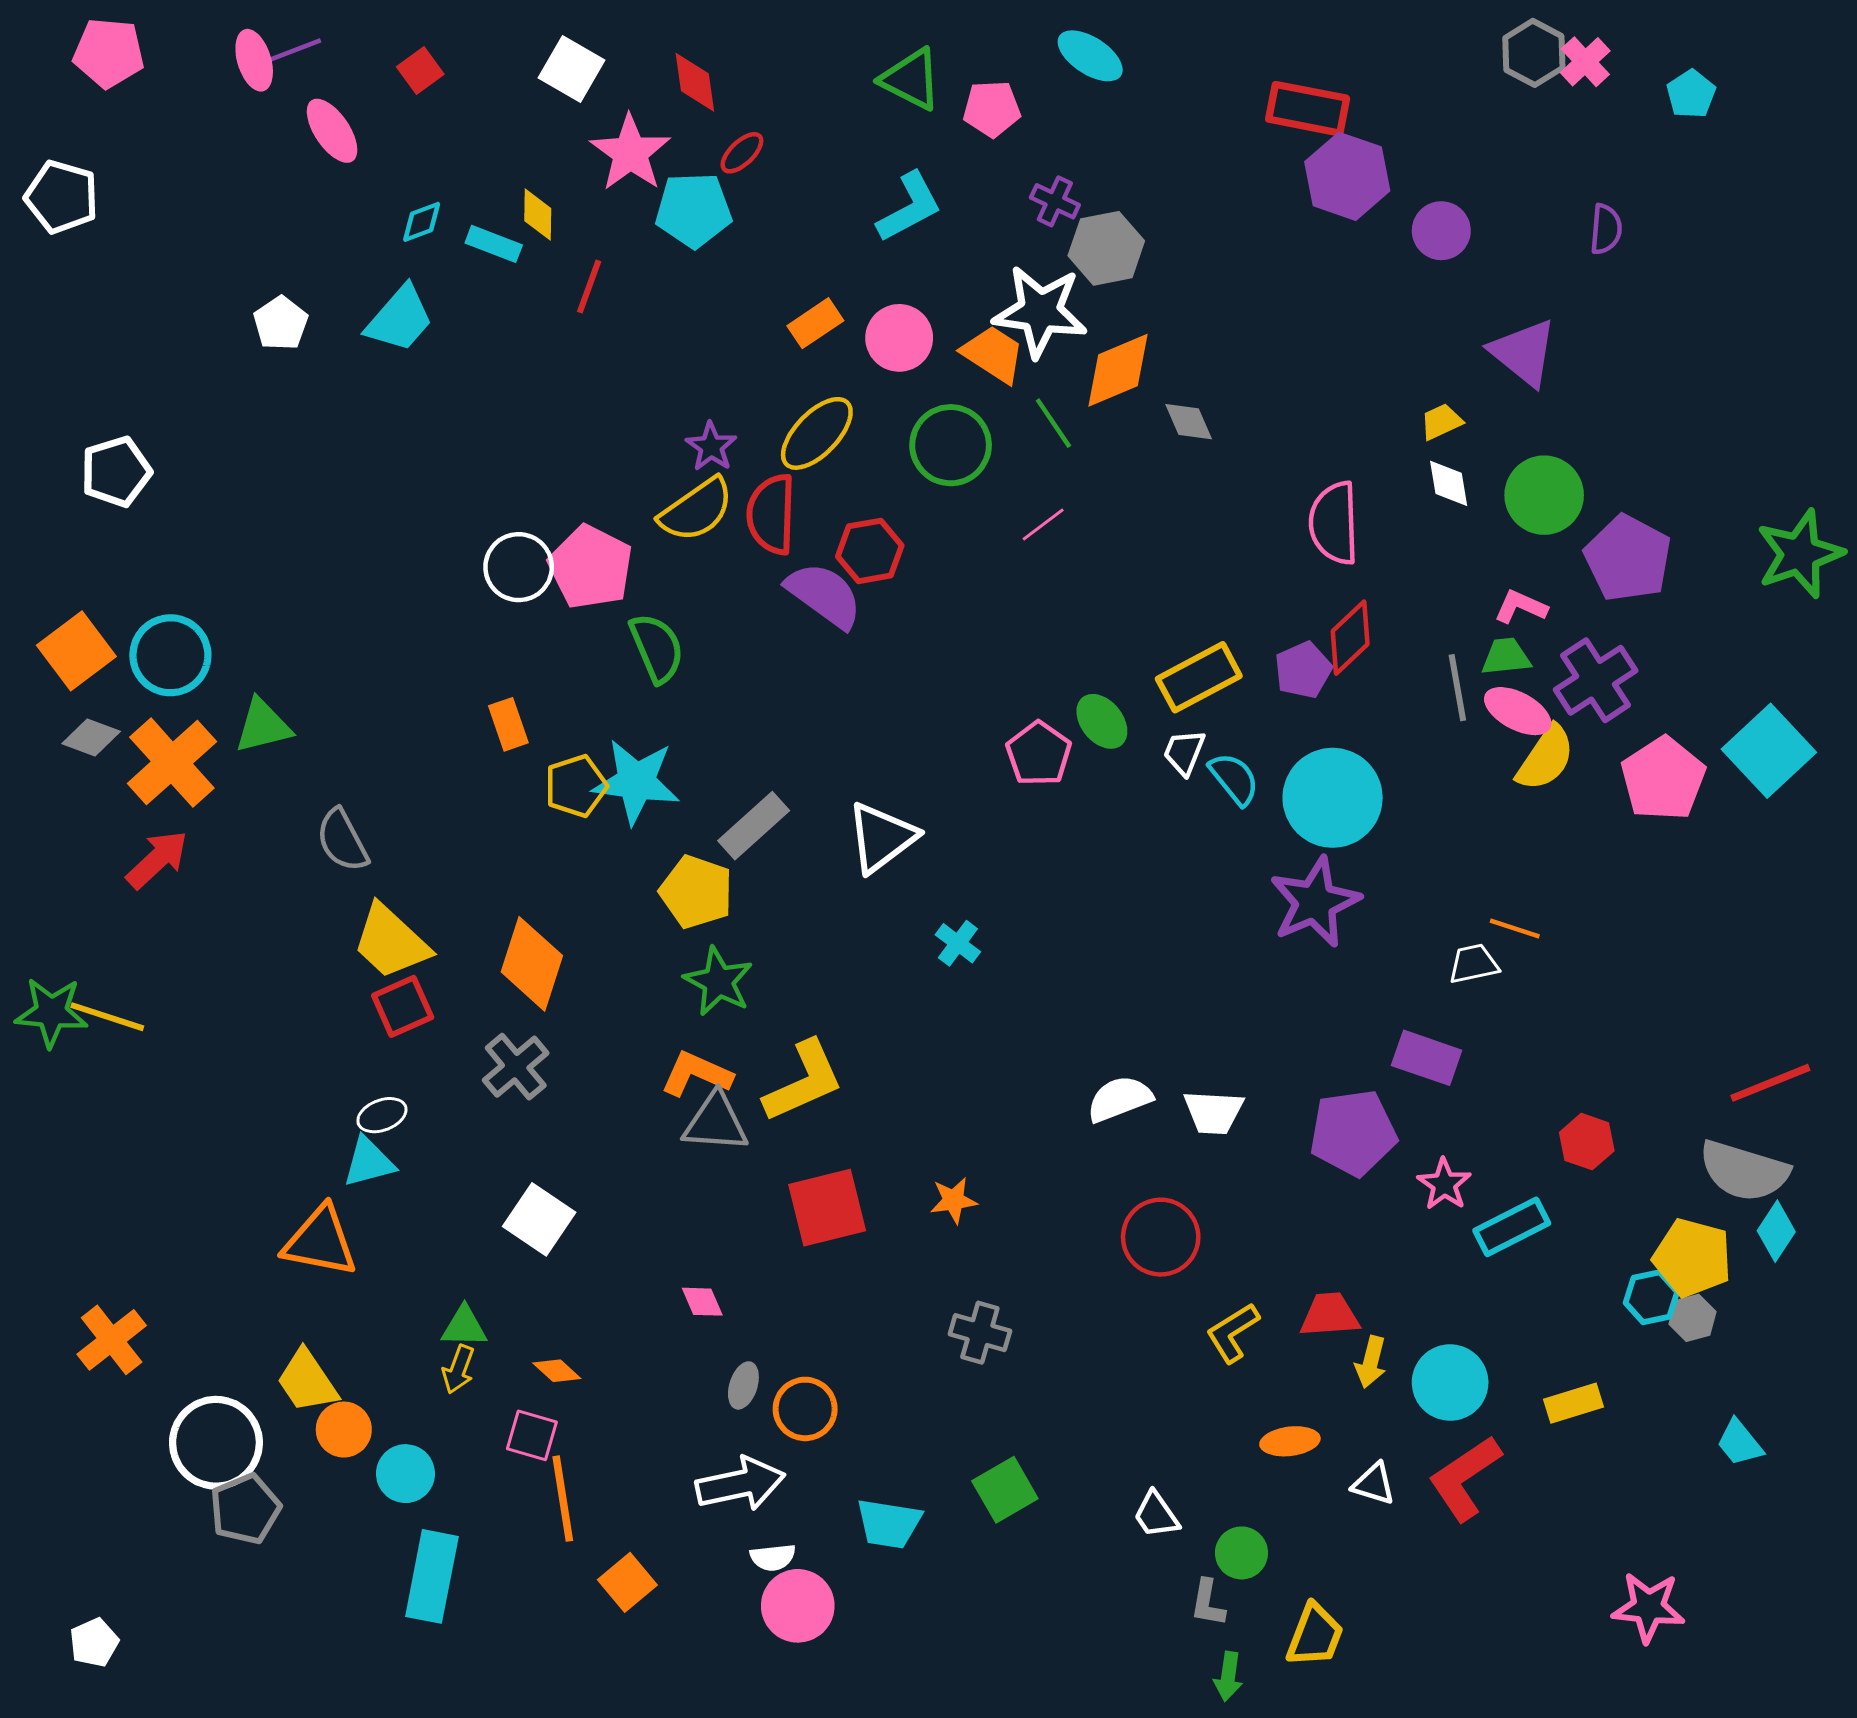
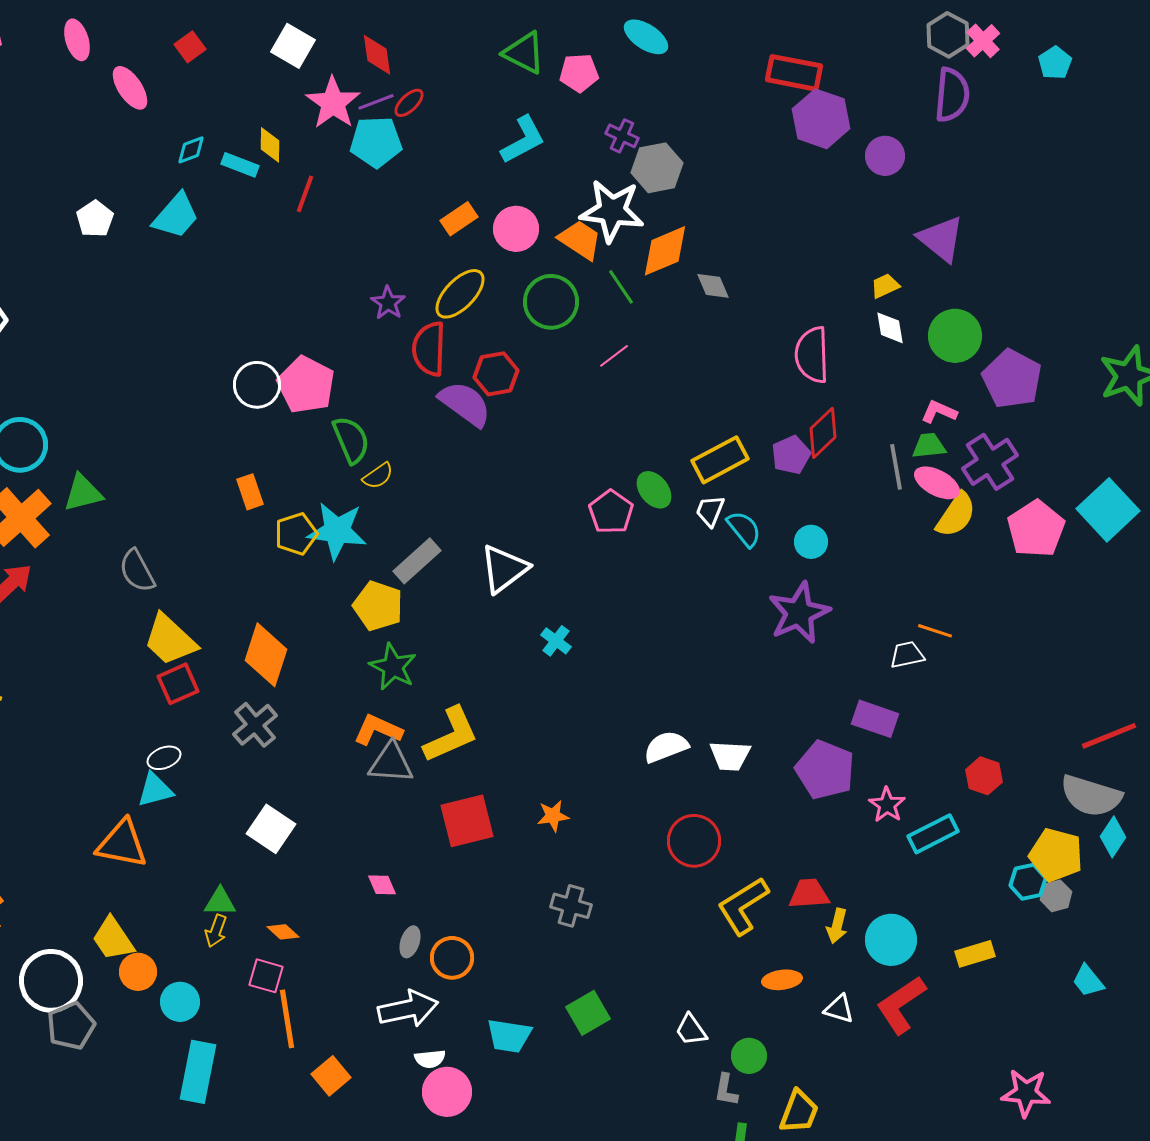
purple line: (295, 50) -> (376, 102), moved
purple semicircle: (1606, 229) -> (952, 95), moved, size x1.6
yellow semicircle: (696, 510) -> (378, 476), moved, size x0.6
cyan circle: (1333, 798) -> (811, 542), size x0.5
purple pentagon: (1353, 1133) -> (825, 770), turned 30
yellow L-shape: (1233, 1333) -> (743, 906), size x1.4

